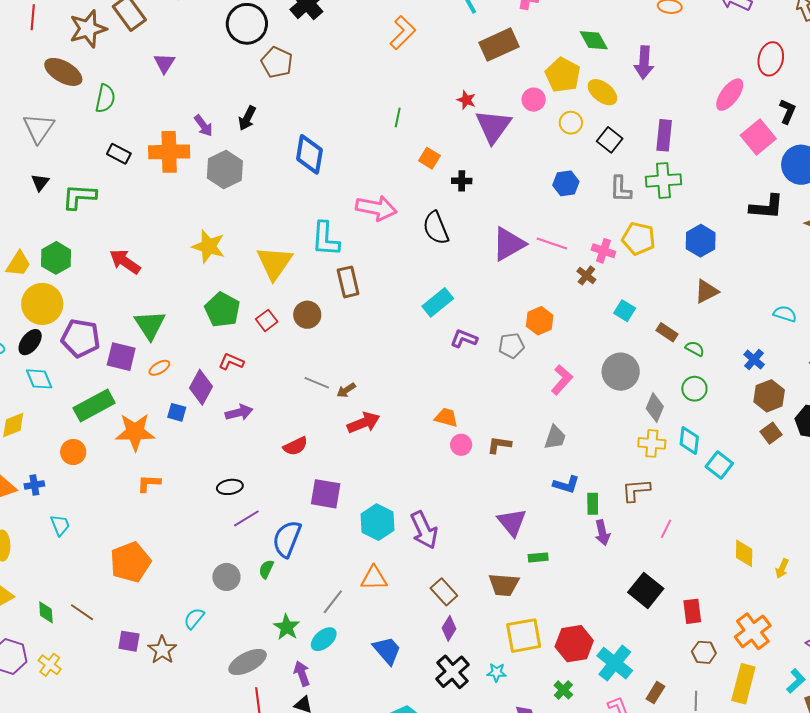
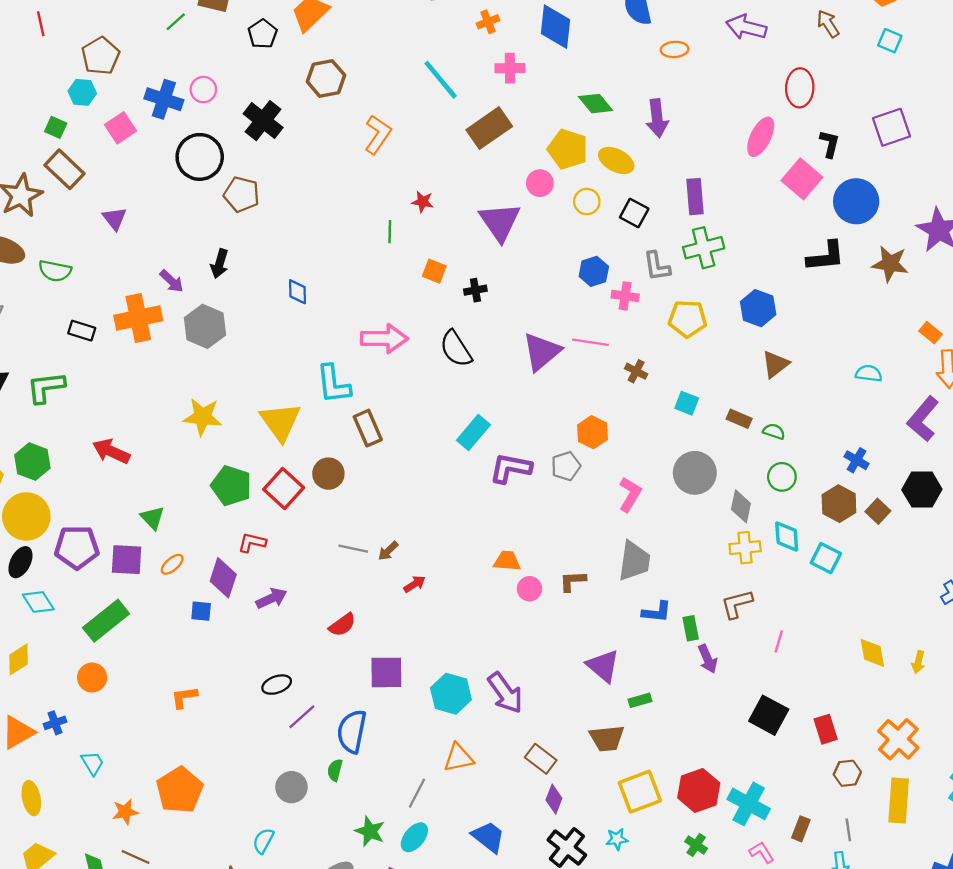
green semicircle: (105, 98) -> (55, 271), turned 100
red star: (466, 100) -> (423, 202), moved
blue diamond: (309, 154) -> (298, 292), size x0.6
pink cross: (603, 251) -> (625, 296), moved
red square: (267, 320) -> (284, 488), size x1.6
green triangle: (150, 325) -> (152, 518), size x0.7
purple L-shape: (464, 339) -> (511, 468), size x1.4
blue cross: (754, 359) -> (857, 460), moved
brown hexagon: (769, 396) -> (839, 504), moved
red arrow: (364, 423) -> (415, 584), size x0.6
orange star: (135, 432) -> (125, 812), moved, size x0.6
gray trapezoid: (555, 437) -> (634, 561), size x1.4

